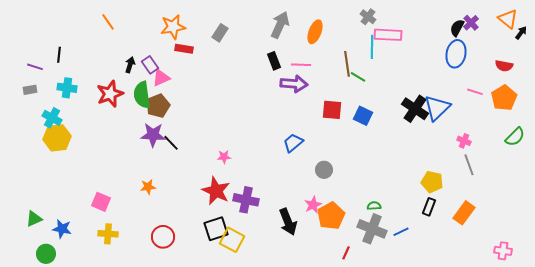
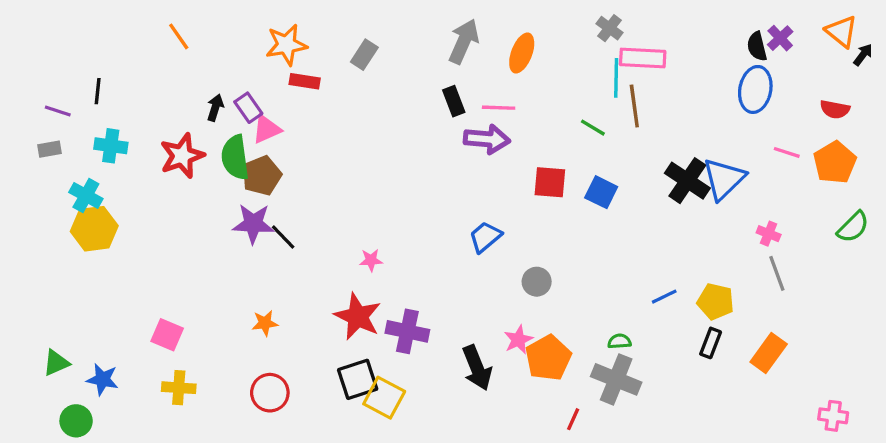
black semicircle: (457, 28) -> (757, 46), turned -42
brown line: (347, 64) -> (634, 106), moved
orange star: (148, 187) -> (265, 323), moved
blue line: (401, 232) -> (664, 297), moved

